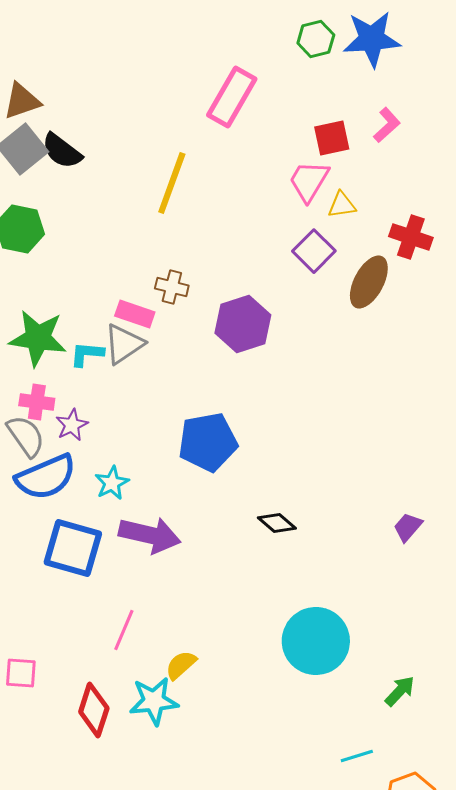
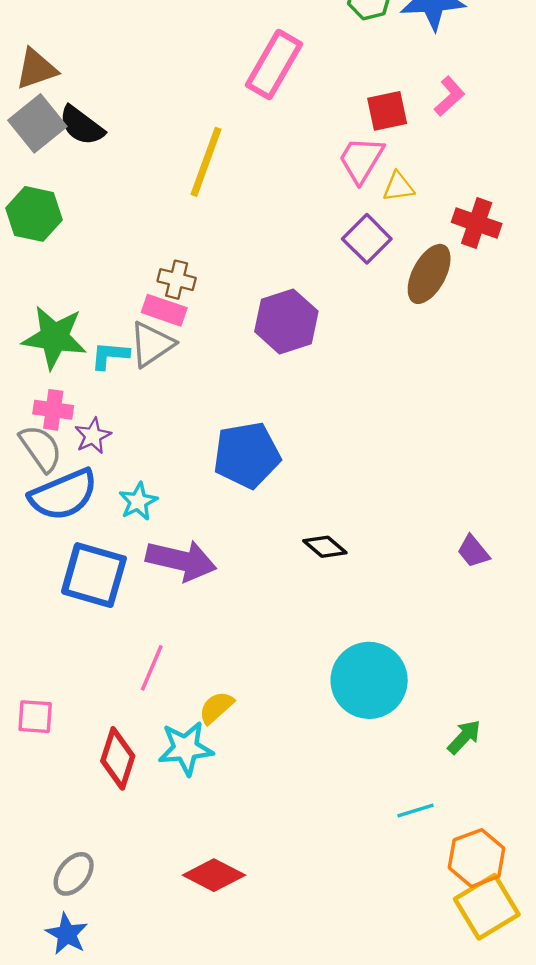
brown cross: (172, 287) -> (177, 280), moved
purple trapezoid: (408, 527) -> (473, 551), turned -80

